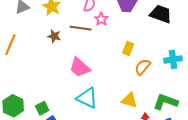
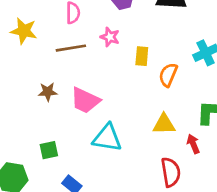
pink star: (101, 19) -> (110, 37), moved
brown star: (54, 36) -> (48, 92), moved
green square: (42, 108) -> (49, 150), moved, turned 32

